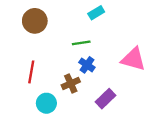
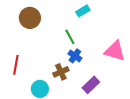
green line: (81, 43) -> (70, 37), turned 70
red line: (31, 72) -> (16, 65), moved

